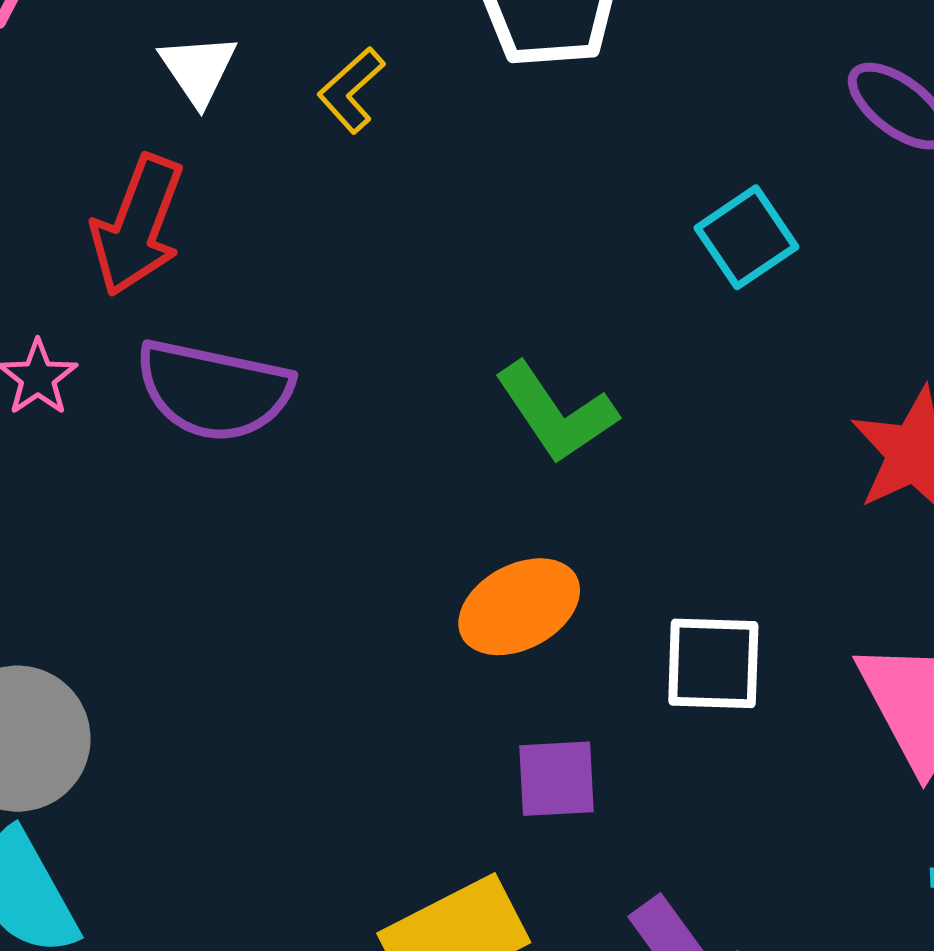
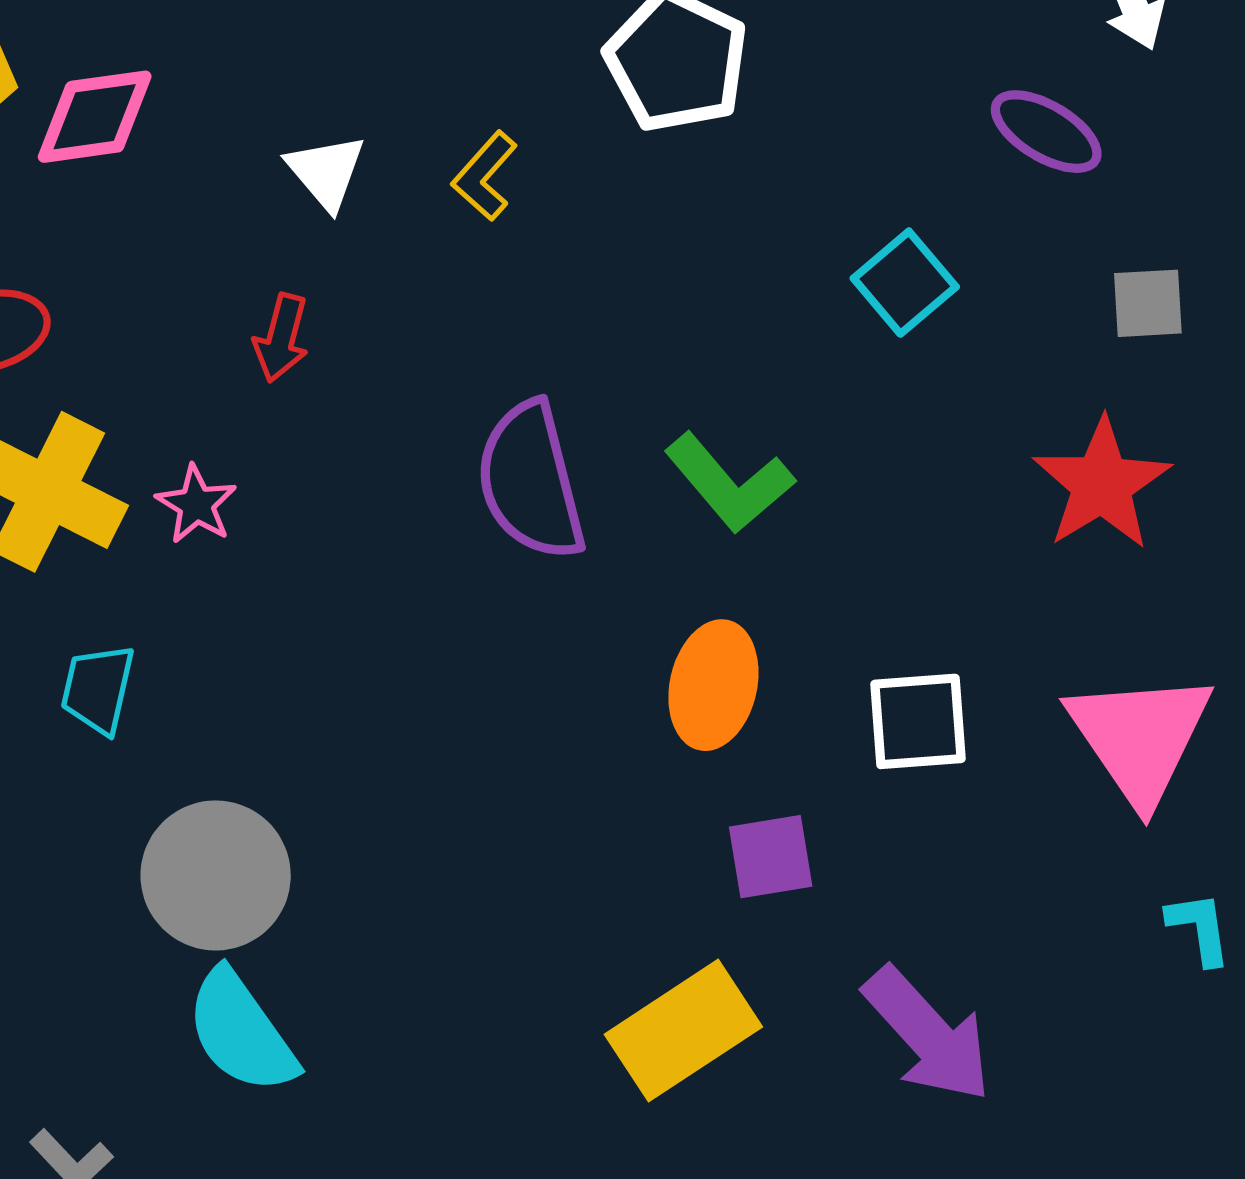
red arrow: (138, 225) -> (281, 338), size x0.6
purple semicircle: (214, 390) -> (531, 481), moved, turned 70
orange ellipse: (519, 607) -> (713, 685), turned -43

